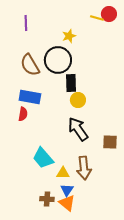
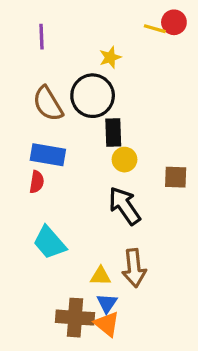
brown square: (110, 142) -> (176, 177), moved
cyan trapezoid: (43, 158) -> (49, 243), moved
brown cross: (47, 199) -> (75, 318), size x1.6

